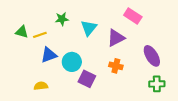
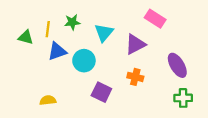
yellow line: (40, 35) -> (48, 29), moved, turned -64
blue triangle: (49, 55) -> (57, 51), moved
cyan circle: (72, 62) -> (84, 61), moved

